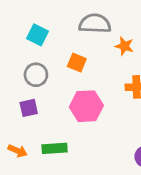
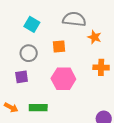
orange square: (77, 63) -> (59, 47), turned -32

